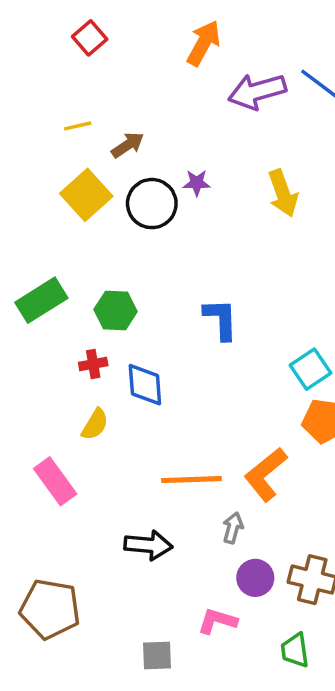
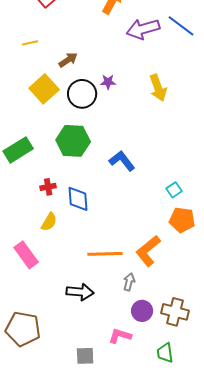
yellow line: (78, 126) -> (30, 43), moved
green hexagon: (116, 310) -> (73, 141), moved, size x1.4
blue L-shape: (221, 319) -> (122, 161), turned -36
cyan square: (311, 369) -> (174, 190), size x0.7

